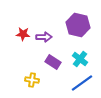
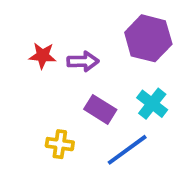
blue line: (82, 83) -> (127, 150), moved

